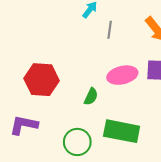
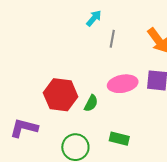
red hexagon: (42, 80) -> (61, 95), moved
green rectangle: (122, 131) -> (119, 139), size x0.6

